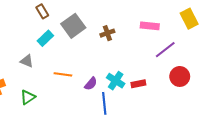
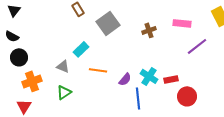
brown cross: (107, 33) -> (149, 30), moved
cyan rectangle: (45, 38) -> (81, 49), moved
gray triangle: (27, 61) -> (63, 66), moved
red circle: (180, 76) -> (187, 96), moved

